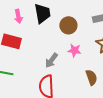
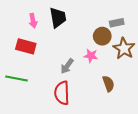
brown circle: (68, 25) -> (102, 36), moved

